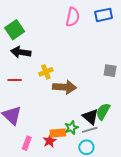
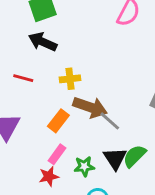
gray line: (90, 130) -> (110, 121), moved, turned 42
orange rectangle: (58, 133) -> (58, 121), moved, turned -63
pink rectangle: (27, 143) -> (57, 154), moved

